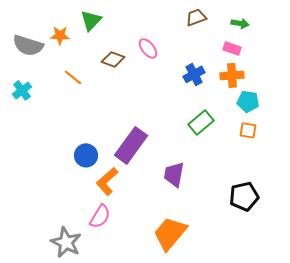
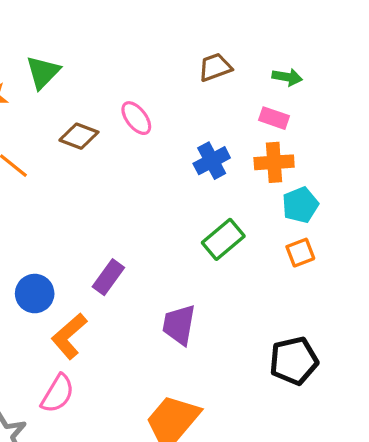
cyan pentagon: (248, 101) -> (300, 205), turned -30
orange square: (248, 130) -> (300, 253), turned -30
purple rectangle: (131, 145) -> (108, 277), size x0.6

